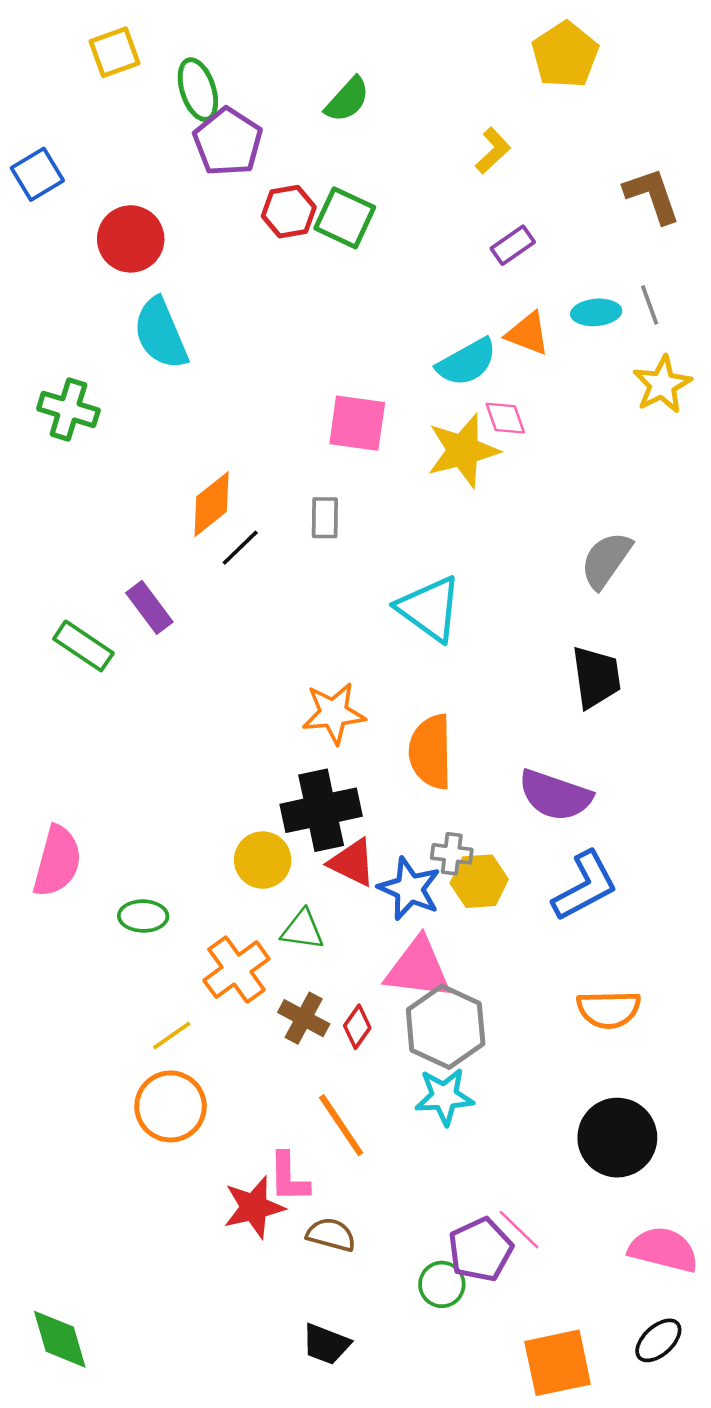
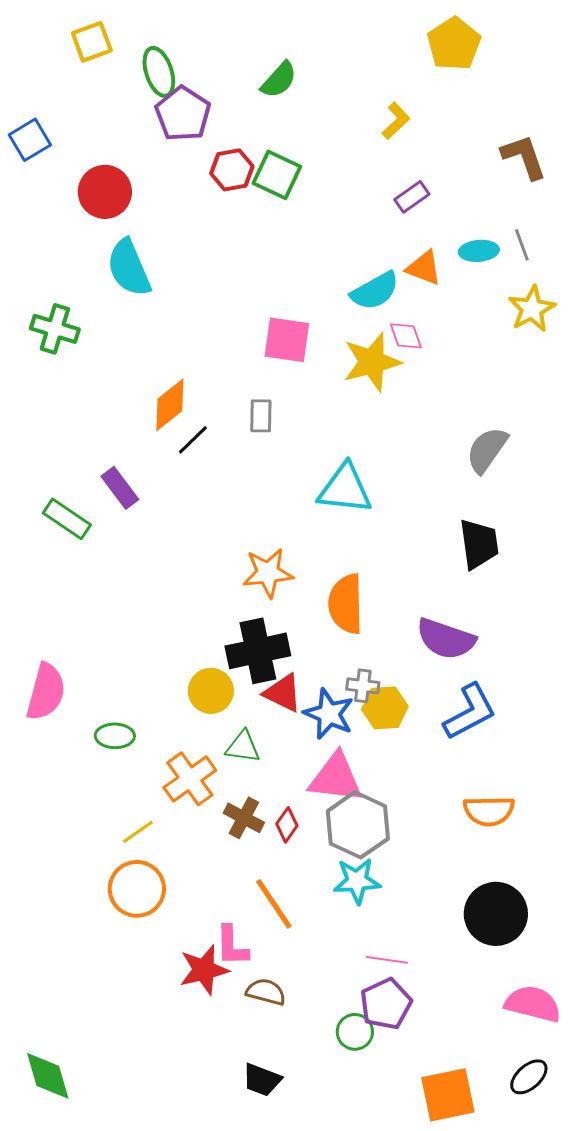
cyan triangle: (429, 609) -> (345, 489), turned -30
pink line: (519, 1230) -> (387, 960), moved, turned -36

